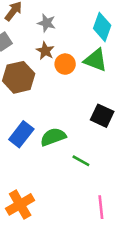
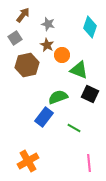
green triangle: (96, 60) -> (79, 70), moved
blue rectangle: (21, 134) -> (44, 117), moved
green semicircle: (53, 137) -> (58, 97), moved

